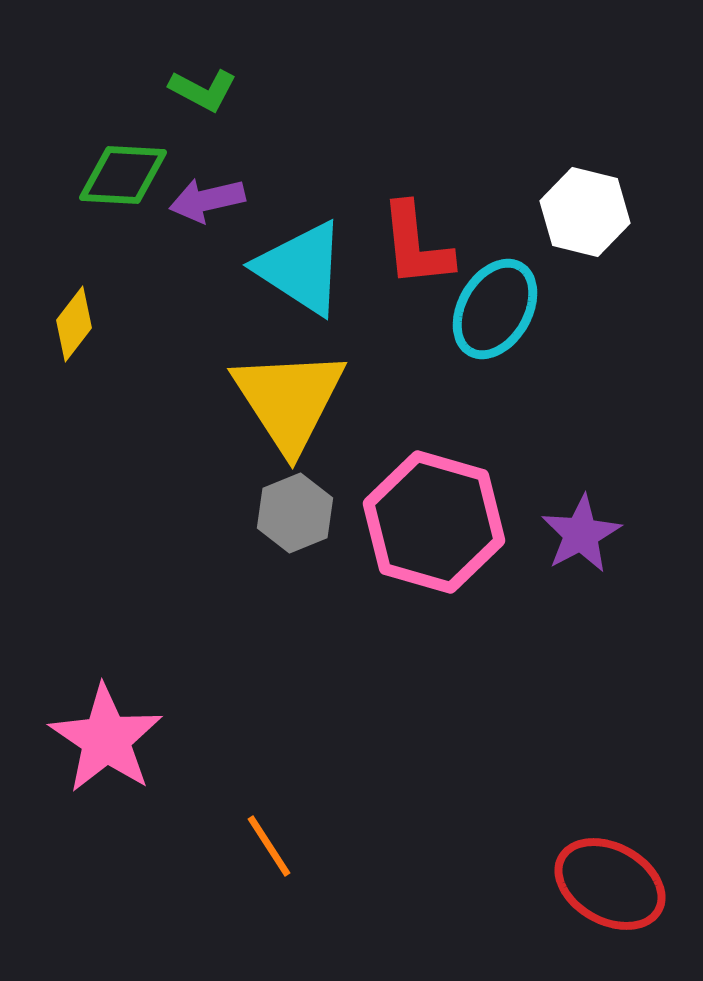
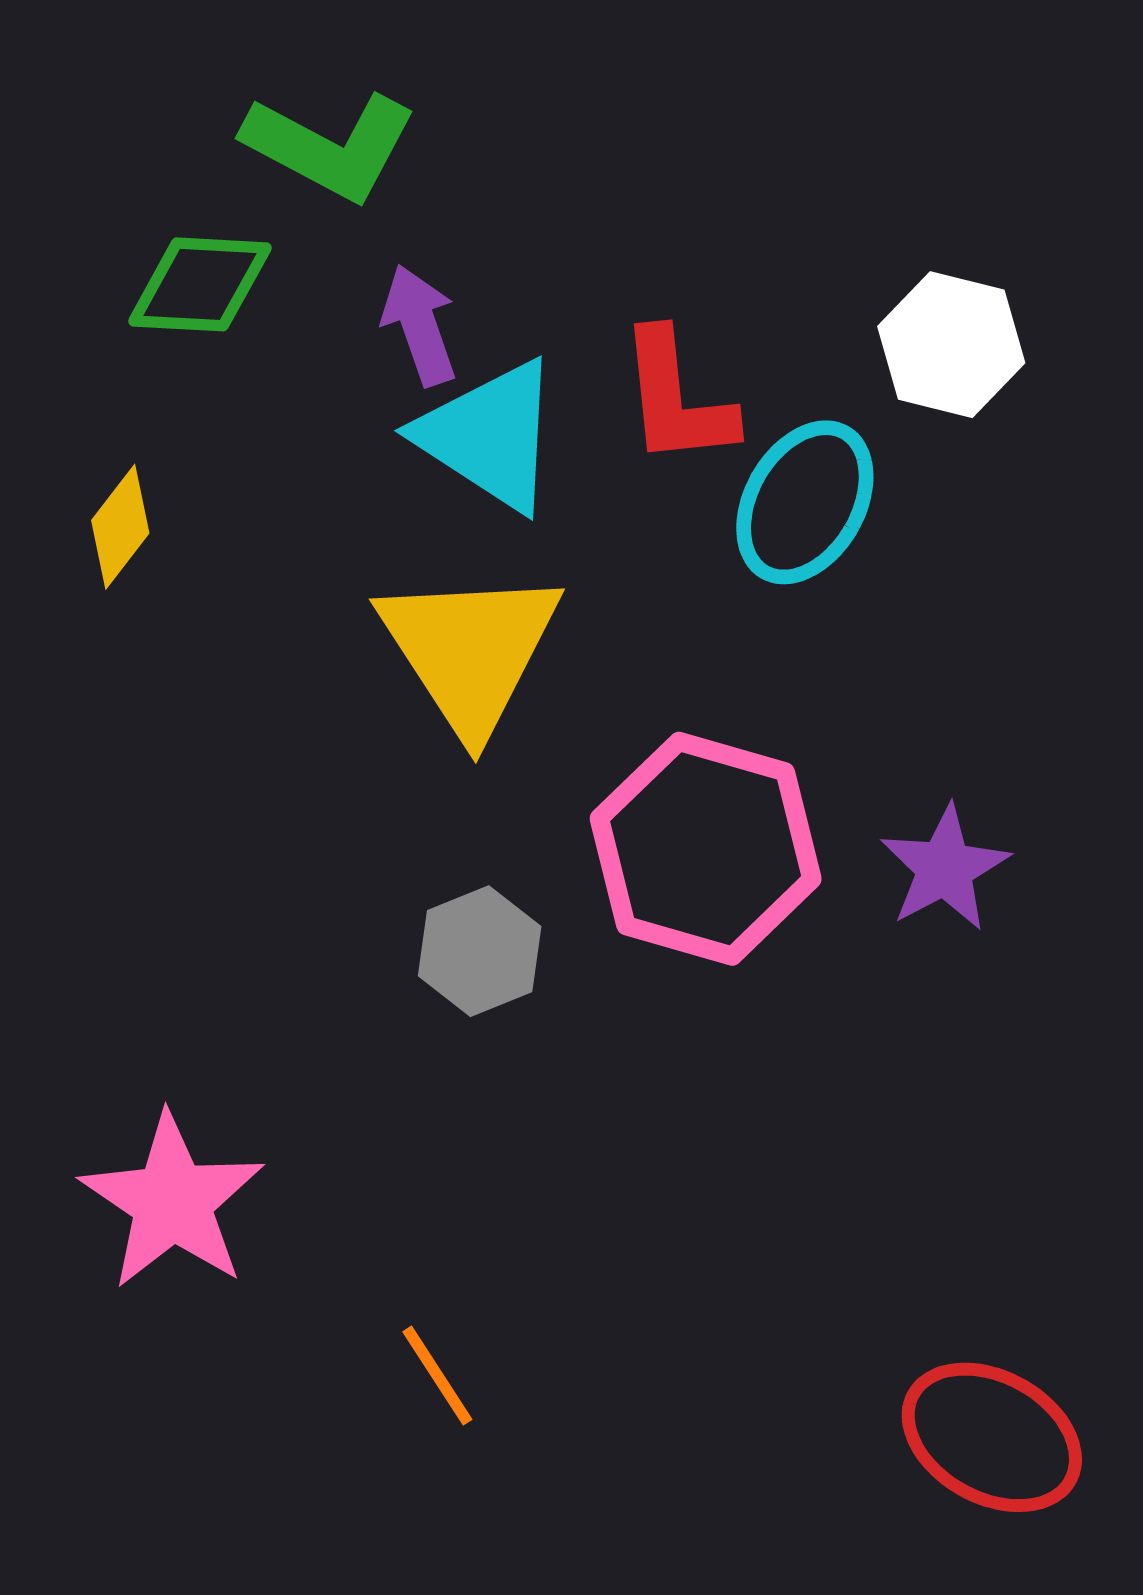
green L-shape: (203, 90) -> (330, 146), size x1.6
purple arrow: (207, 200) -> (419, 325), moved, turned 84
gray hexagon: (295, 513) -> (480, 951), moved

